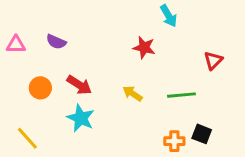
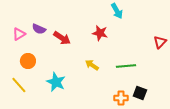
pink triangle: (16, 45) -> (19, 34), moved, turned -32
red triangle: (213, 60) -> (160, 42), moved
red arrow: (79, 85) -> (62, 38), moved
yellow line: (27, 138) -> (19, 85), moved

